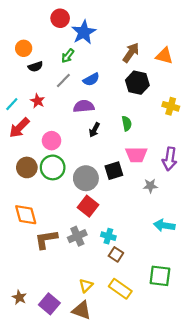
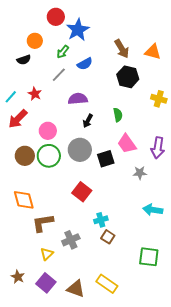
orange circle: (24, 48) -> (35, 41), moved
brown arrow: (131, 53) -> (122, 49), turned 114
black semicircle: (35, 67) -> (24, 60), moved
blue semicircle: (91, 79) -> (85, 64), moved
pink trapezoid: (136, 155) -> (127, 144), turned 55
gray circle: (86, 178) -> (80, 150), moved
gray cross: (77, 236) -> (71, 240), moved
cyan cross: (108, 236) -> (101, 220), turned -32
yellow triangle: (86, 286) -> (47, 254), moved
yellow rectangle: (120, 289) -> (107, 284), moved

